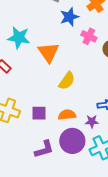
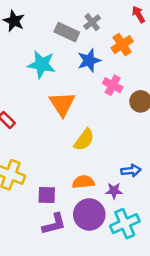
cyan star: (19, 38) -> (42, 64), moved
purple square: (39, 113) -> (47, 195), moved

